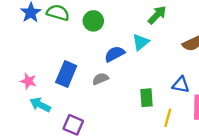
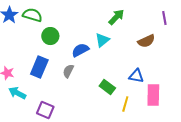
green circle: (93, 21) -> (50, 36), moved
gray semicircle: (100, 79) -> (68, 71), turned -40
green rectangle: (146, 98) -> (107, 87), turned -49

